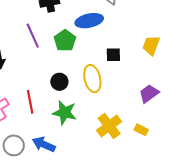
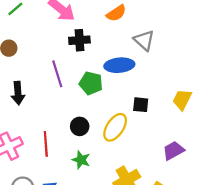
green pentagon: (65, 41) -> (91, 83), turned -30
yellow ellipse: (92, 79) -> (115, 127), turned 40
green star: (65, 113) -> (81, 160), size x0.7

